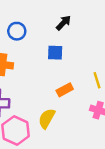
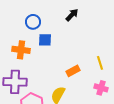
blue square: (55, 53) -> (45, 40), moved

